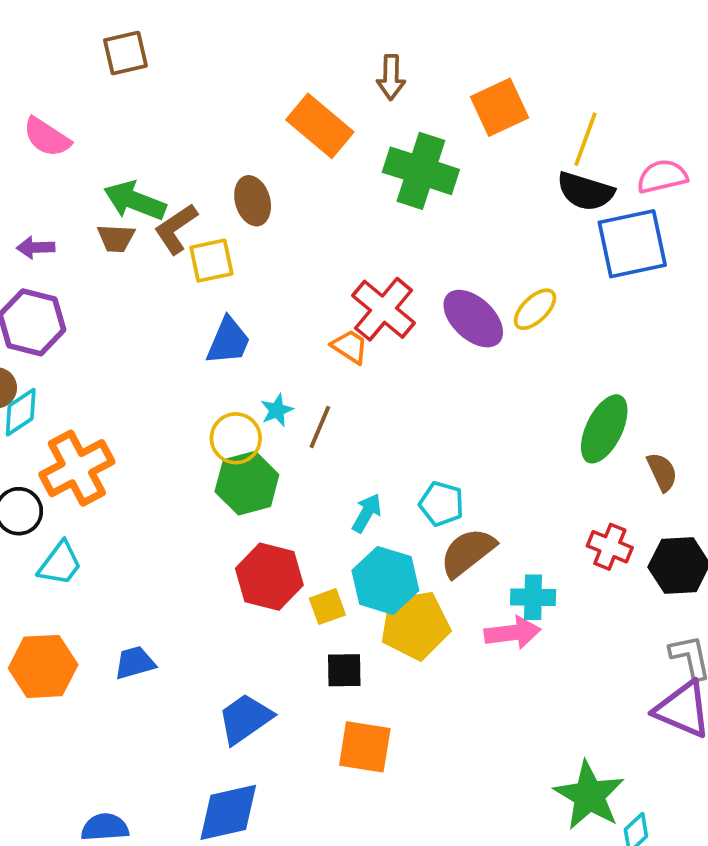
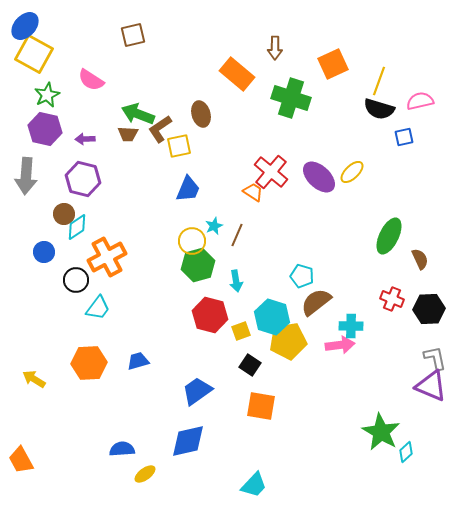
blue square: (632, 244) -> (404, 137), size x0.5
cyan arrow: (367, 513) -> (236, 281), moved, turned 140
black square: (344, 670) -> (250, 365), turned 35

